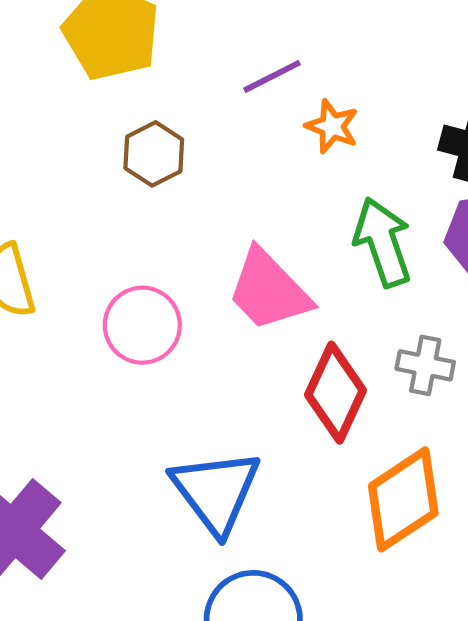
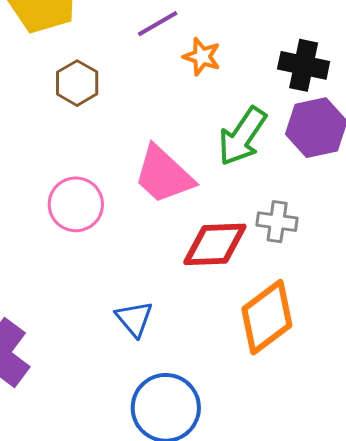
green arrow: (383, 242) -> (242, 136), turned -124
red diamond: (336, 393) -> (215, 244), turned 66
blue triangle: (216, 491) -> (134, 319), size x0.6

